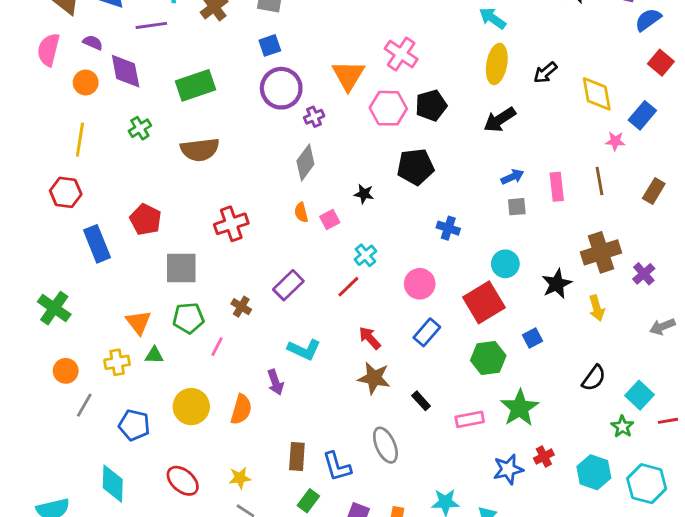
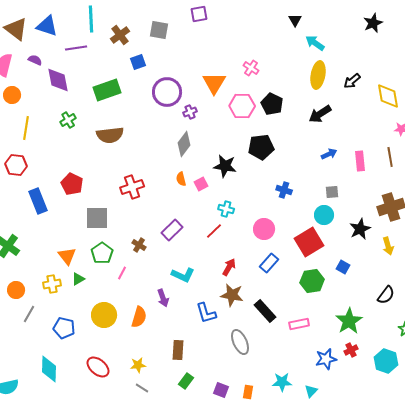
blue square: (270, 45) -> (138, 62), moved
pink cross: (401, 54) -> (251, 68), size x0.7
orange circle: (86, 83) -> (12, 95), moved
black pentagon: (431, 105) -> (272, 104), turned -30
black star: (364, 194) -> (225, 166), size x1.6
gray square: (517, 207) -> (332, 192), moved
cyan cross: (365, 255) -> (226, 209), turned -35
green pentagon: (188, 318) -> (102, 253), turned -30
red arrow: (370, 338) -> (229, 267), turned 72
blue square: (532, 338) -> (343, 267), turned -32
green triangle: (154, 355) -> (78, 279), turned -32
black rectangle: (421, 401) -> (265, 311), size x1.6
green star: (520, 408) -> (349, 321), moved
blue L-shape: (337, 467) -> (206, 313), moved

